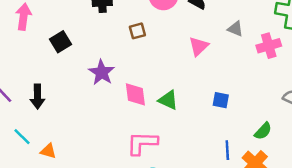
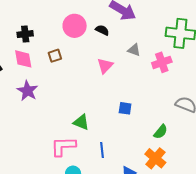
pink diamond: (135, 94) -> (23, 59), moved
green triangle: (168, 100) -> (81, 122), moved
blue line: (227, 150) -> (102, 150), moved

